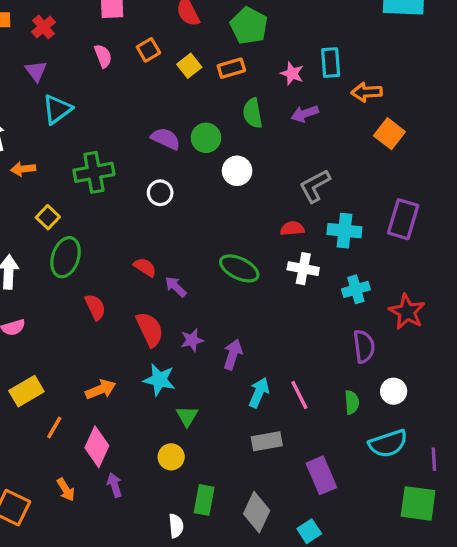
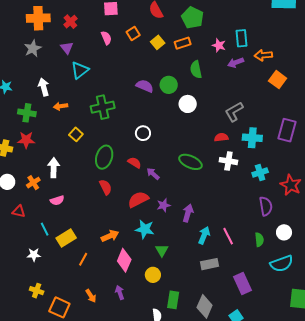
purple arrow: (305, 114) -> (236, 63), moved
white circle: (160, 193) -> (143, 133), moved
green ellipse: (66, 257) -> (104, 157), moved
red semicircle: (150, 329) -> (138, 199), turned -90
pink diamond: (97, 447) -> (124, 260), moved

